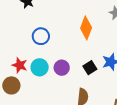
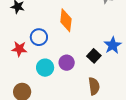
orange diamond: (86, 28) -> (66, 20), moved
red star: (20, 65) -> (19, 49), moved

